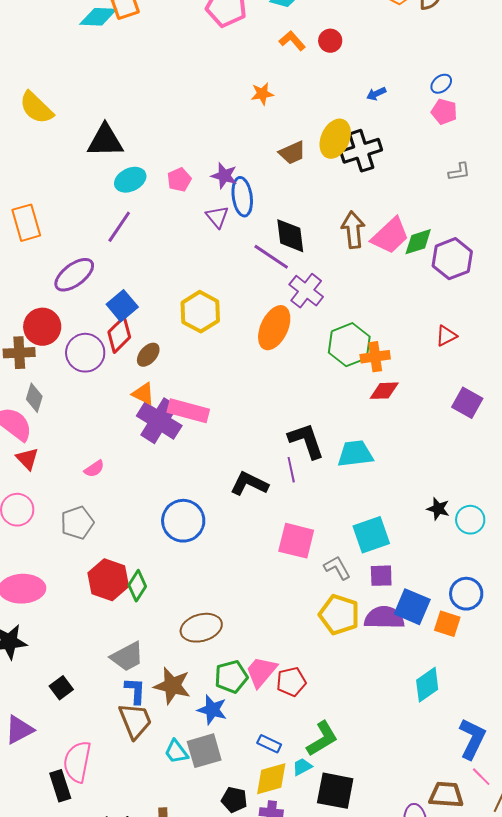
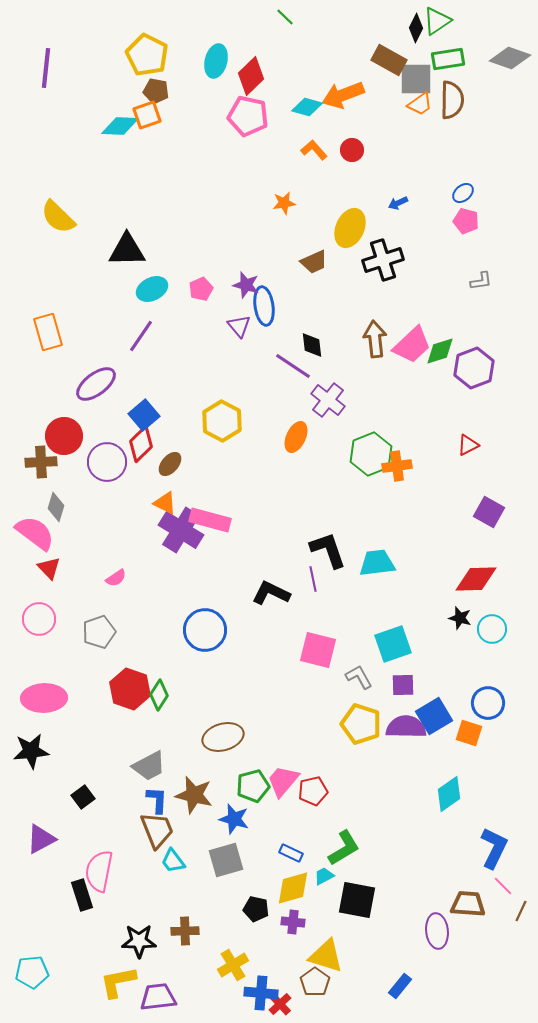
yellow ellipse: (335, 139) -> (350, 228), moved
black diamond: (290, 236) -> (312, 345), size x0.7
orange ellipse: (274, 328) -> (296, 437), size x0.7
red diamond: (384, 391) -> (476, 579), moved, size x1.4
blue square: (412, 607) -> (434, 716), turned 36
cyan trapezoid: (176, 752) -> (173, 861), moved

